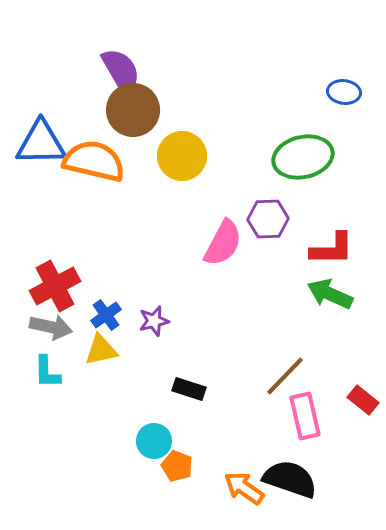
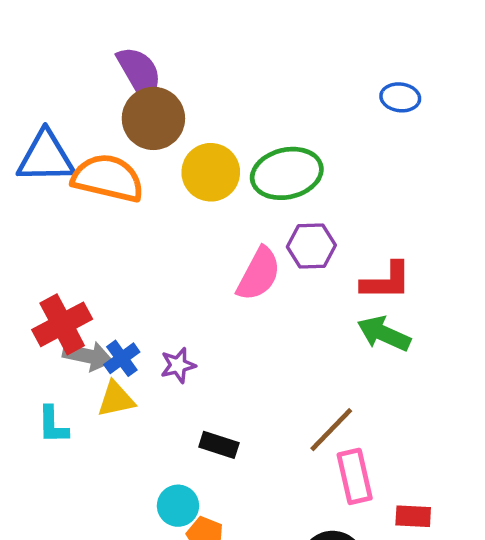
green ellipse: (303, 157) -> (287, 173), moved
gray arrow: (51, 327) -> (88, 356), moved
red rectangle: (363, 400) -> (413, 516), moved, turned -36

